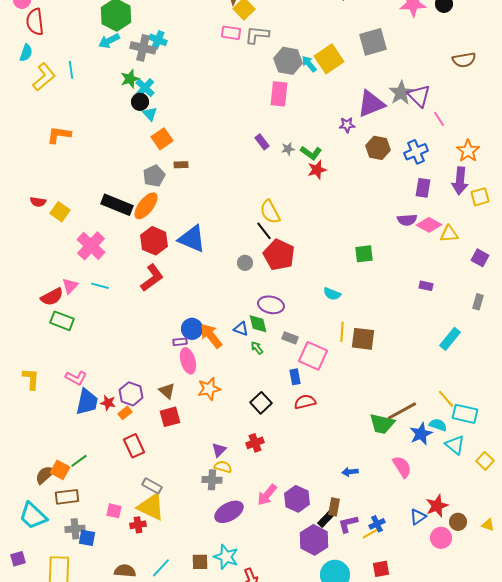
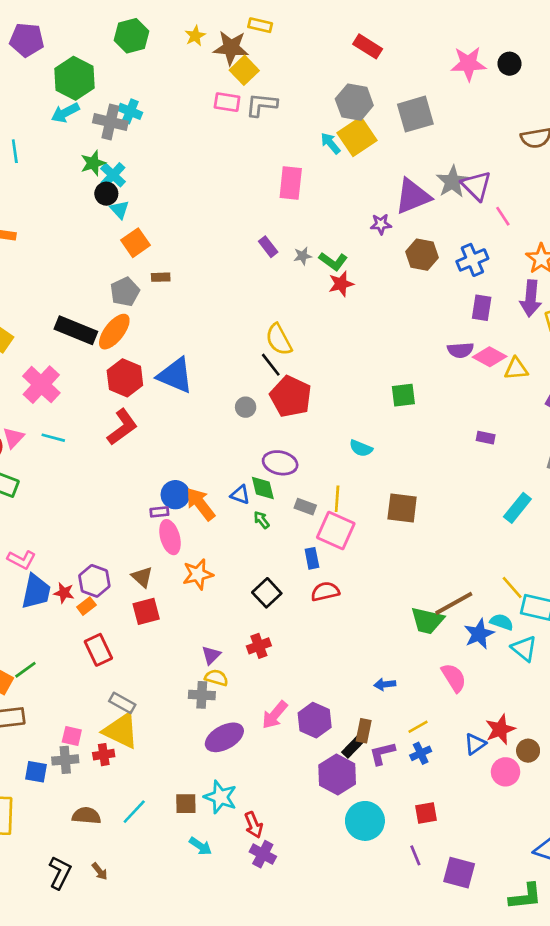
gray hexagon: (288, 61) -> (354, 102), moved
yellow line: (342, 332) -> (337, 499), moved
gray cross: (75, 529) -> (65, 760), moved
yellow line: (370, 534) -> (418, 727), moved

